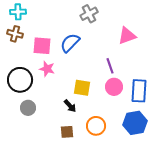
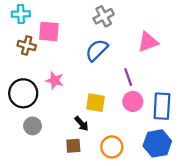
brown cross: (15, 34) -> (27, 45), moved
blue semicircle: (70, 43) -> (97, 50), moved
pink square: (42, 46) -> (49, 31), moved
brown square: (67, 132) -> (73, 146), moved

